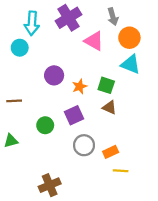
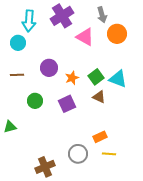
cyan triangle: (131, 64) -> (118, 79), moved
green square: (106, 85) -> (96, 77), turned 35
brown line: (14, 101) -> (17, 75), moved
green circle: (45, 125) -> (35, 101), moved
gray circle: (84, 145) -> (78, 154), moved

